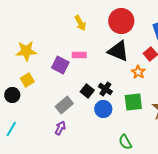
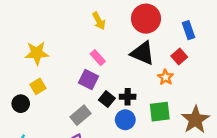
pink rectangle: (79, 55) -> (98, 58), turned 48
purple square: (60, 65) -> (89, 80), moved
black cross: (105, 89) -> (128, 97), turned -32

